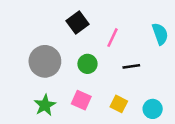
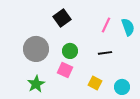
pink line: (113, 38) -> (106, 25), moved
pink square: (81, 100) -> (65, 70), moved

